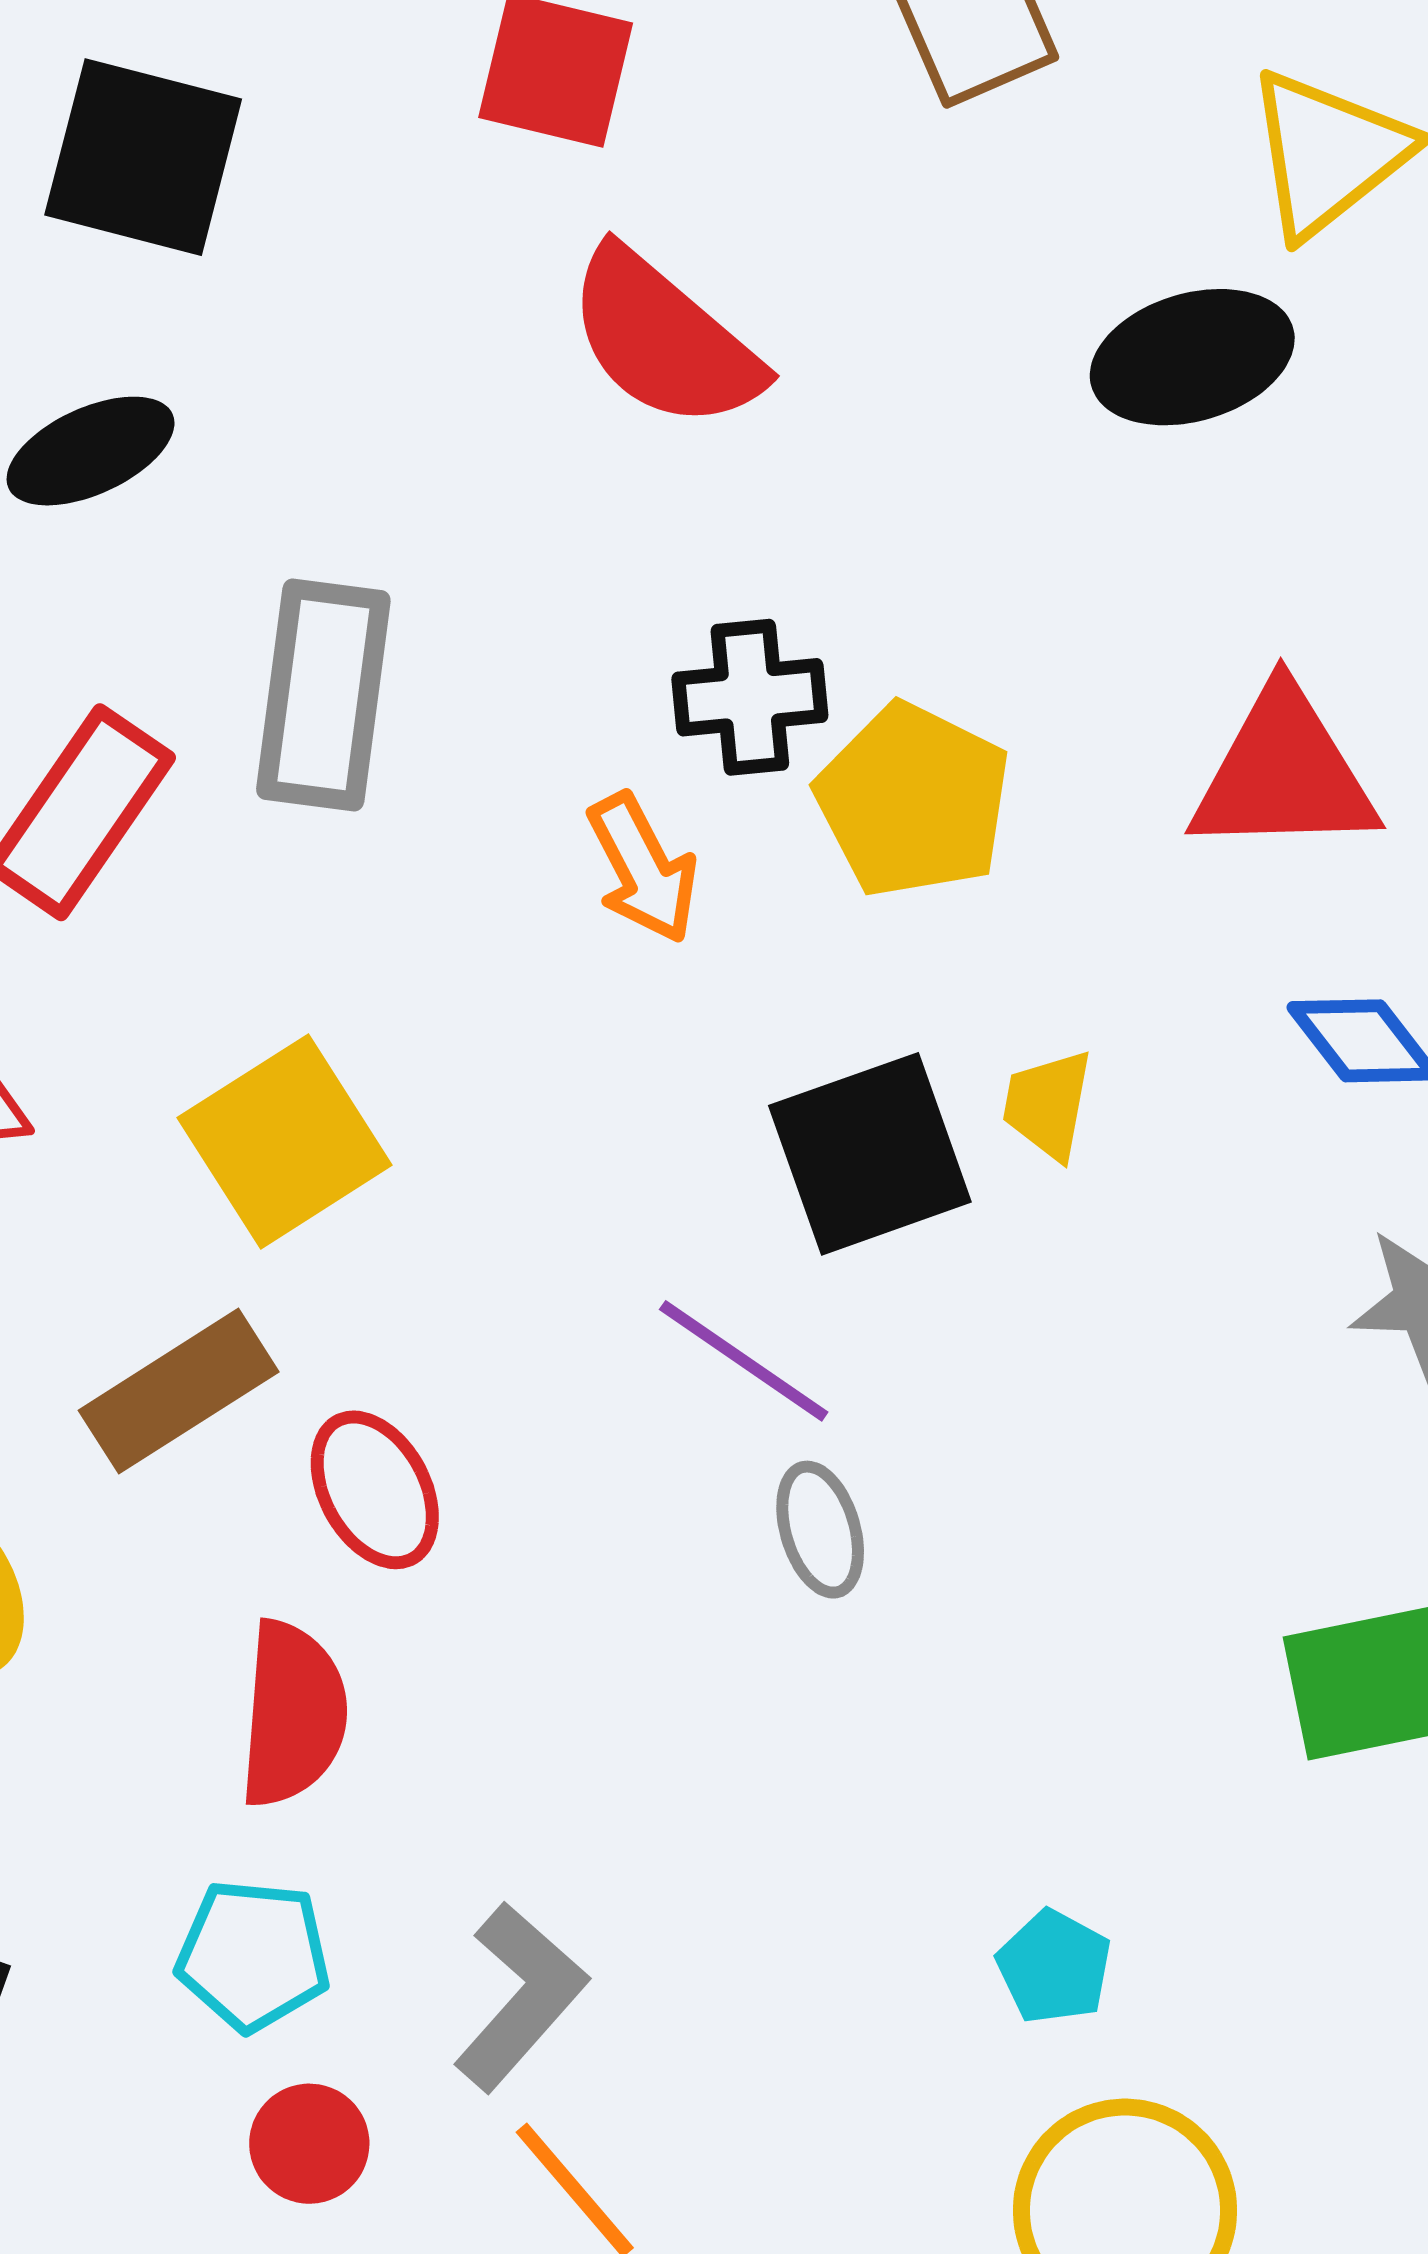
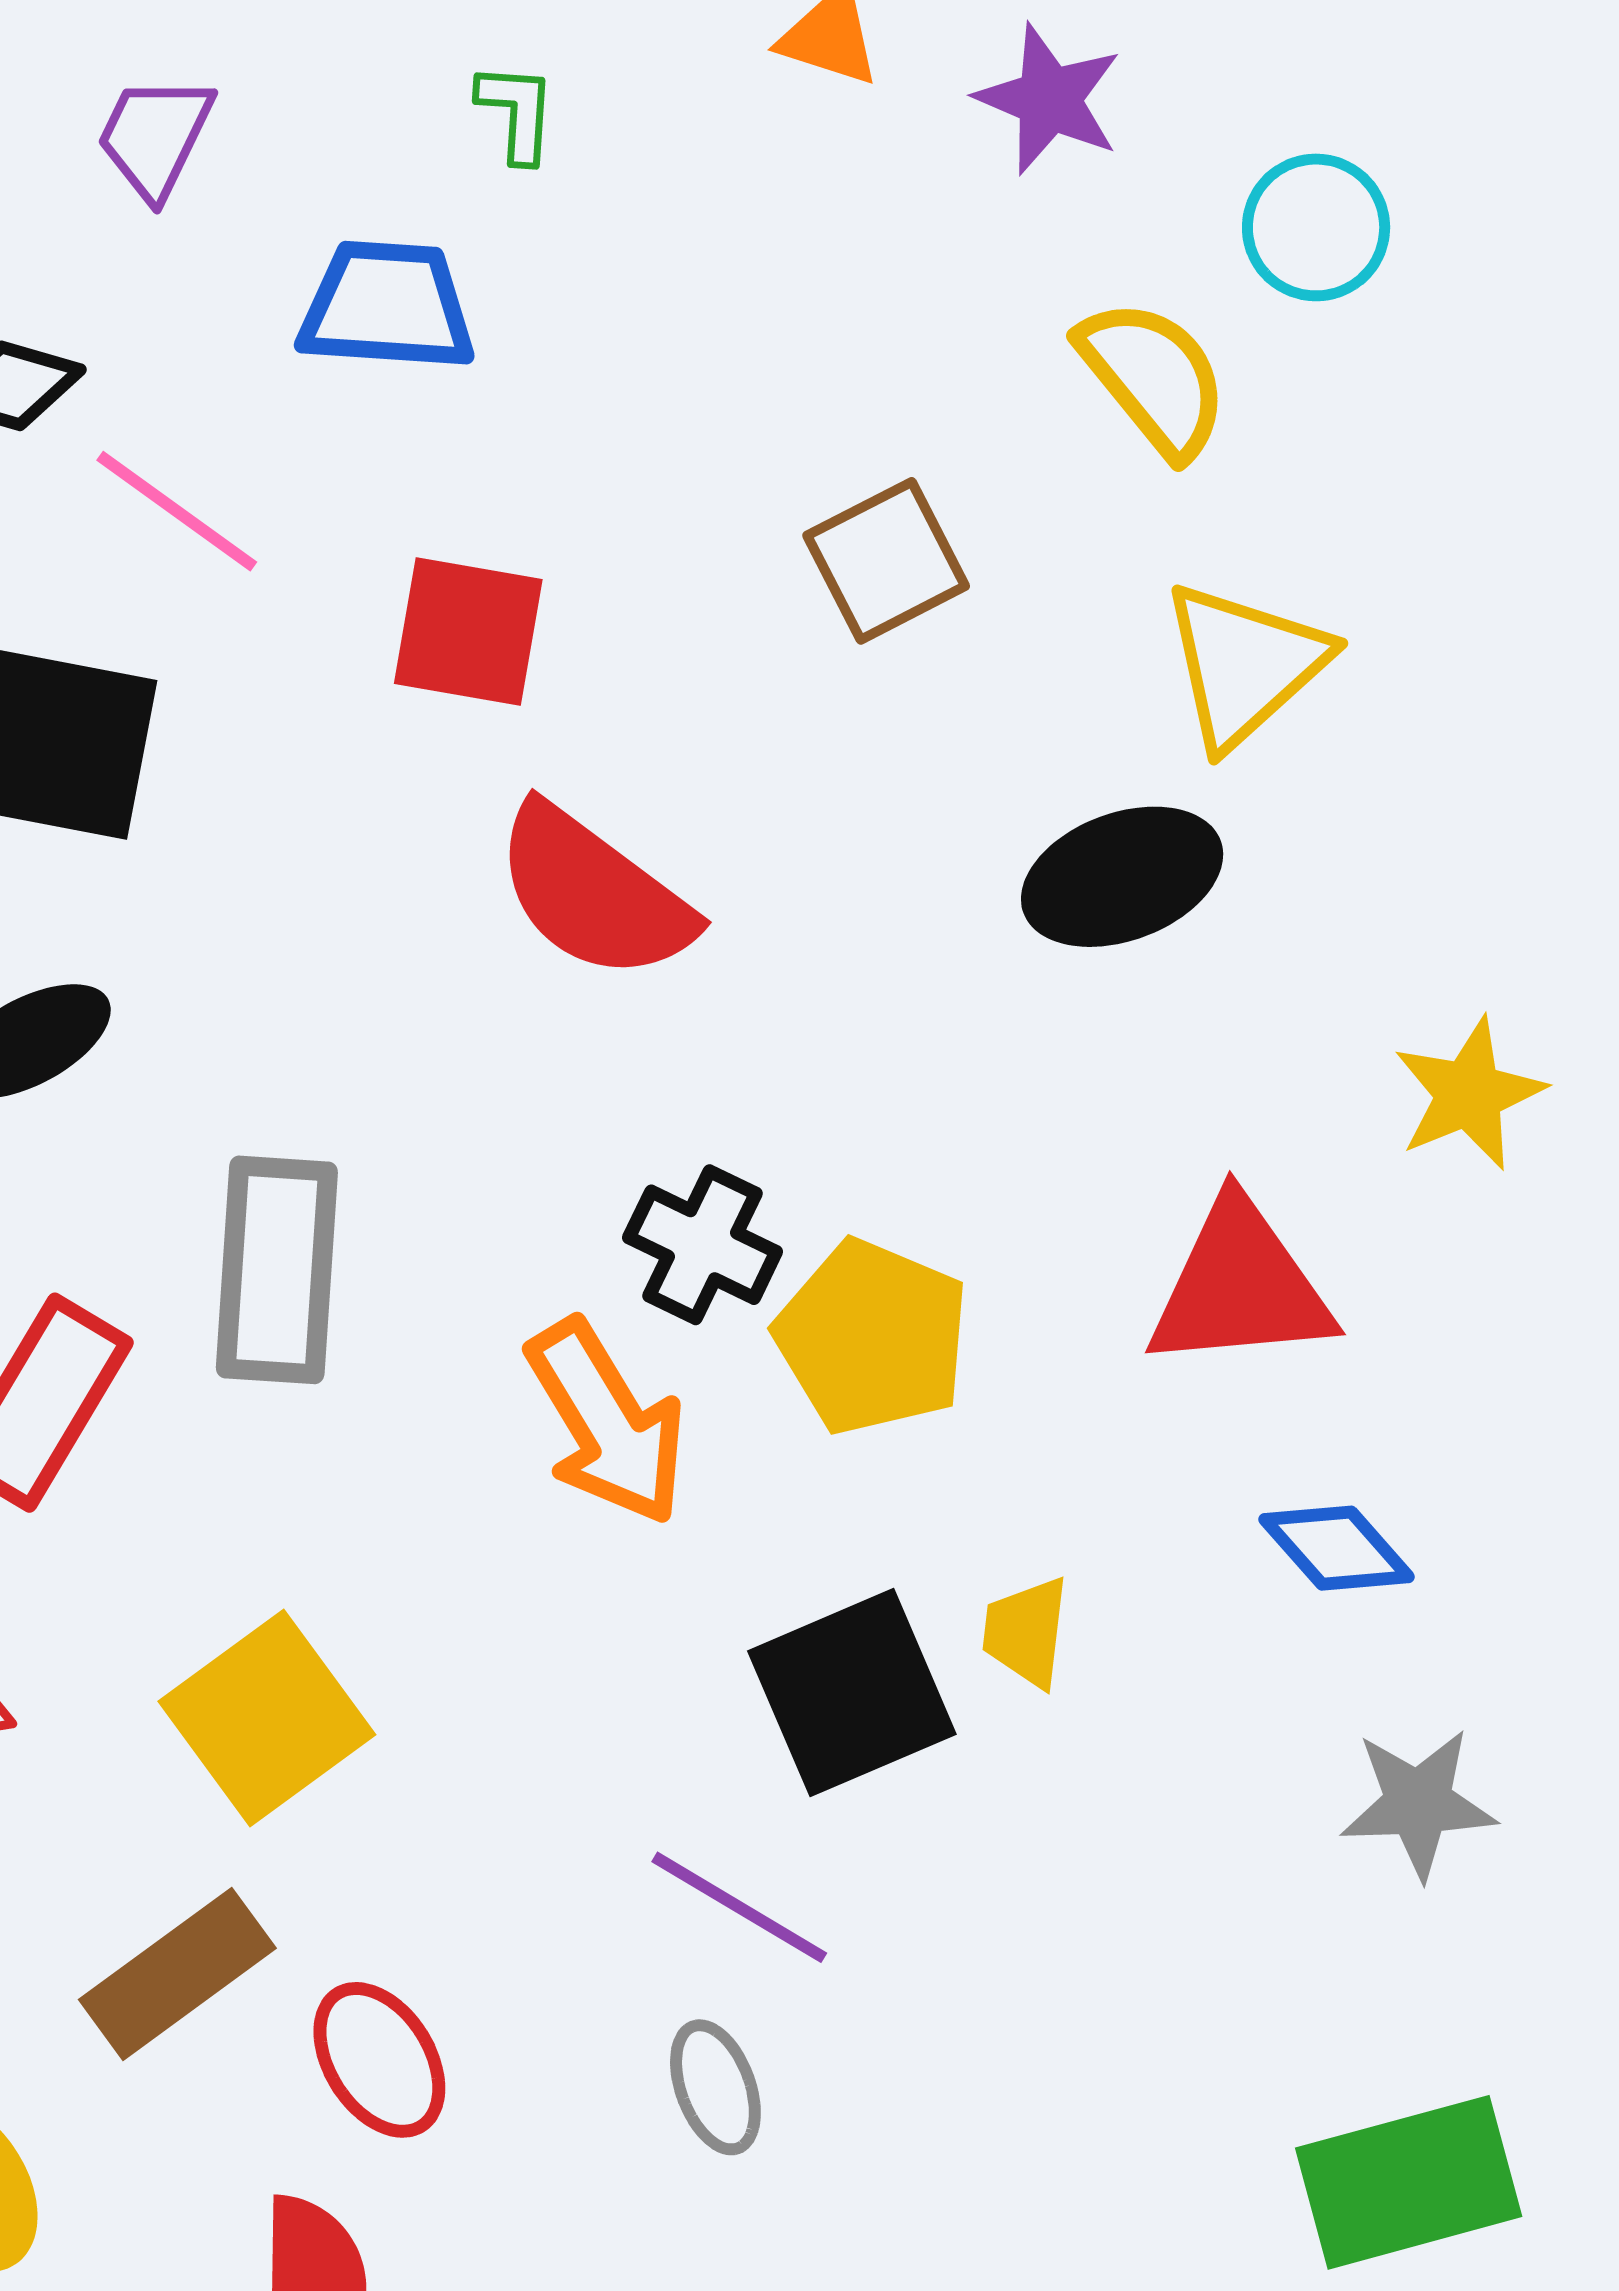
black cross: (750, 697) -> (703, 1245), turned 35
orange arrow: (643, 868) -> (607, 1422), size x1.4
gray ellipse: (820, 1530) -> (715, 2087), moved

